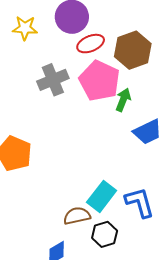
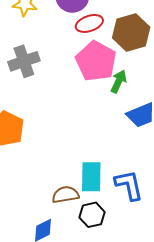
gray cross: (53, 80) -> (24, 61), moved
cyan rectangle: (102, 196) -> (91, 177), turned -40

